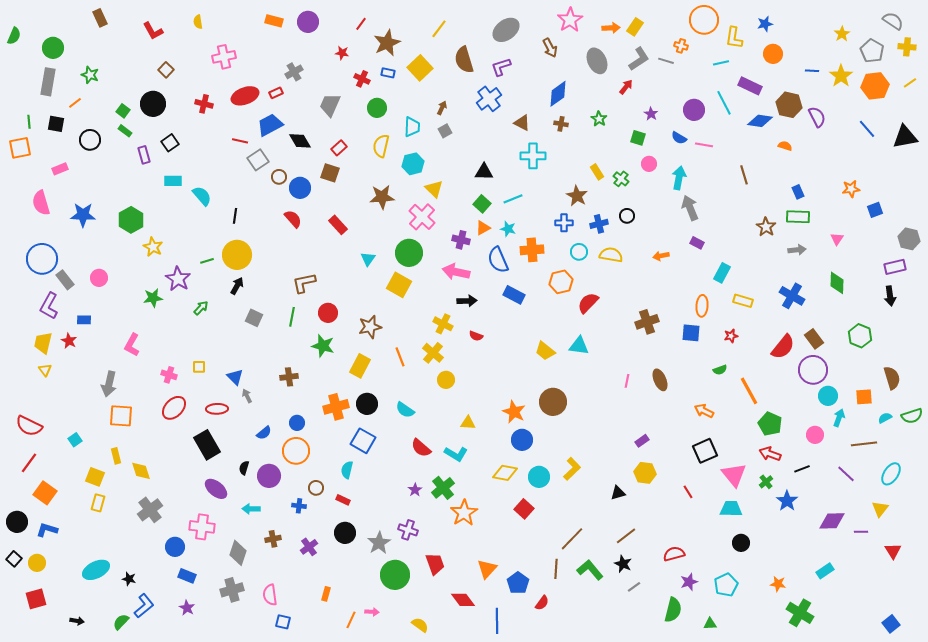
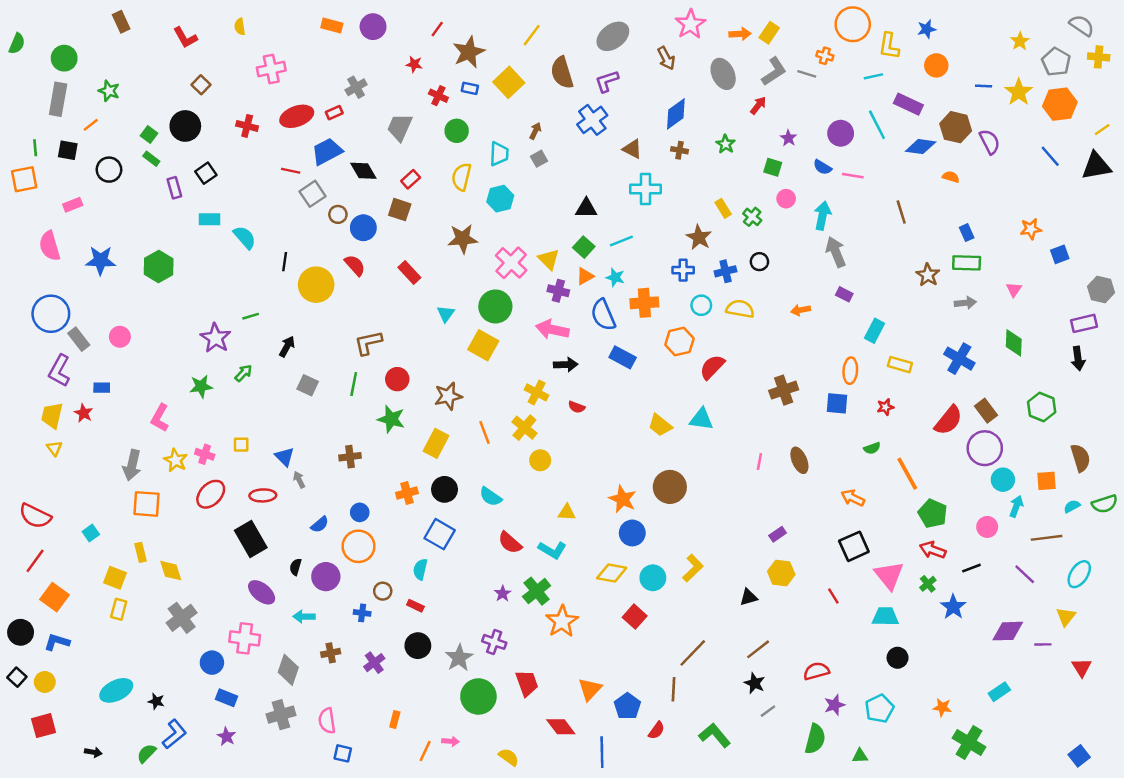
yellow line: (910, 83) -> (1102, 130), moved
yellow triangle: (434, 189) -> (549, 259), moved
yellow star: (153, 247) -> (176, 460), moved
yellow circle: (237, 255) -> (316, 285), moved
green star: (153, 298) -> (201, 386), moved
orange cross: (336, 407) -> (407, 493), size x0.7
green L-shape: (590, 570) -> (715, 735), moved

